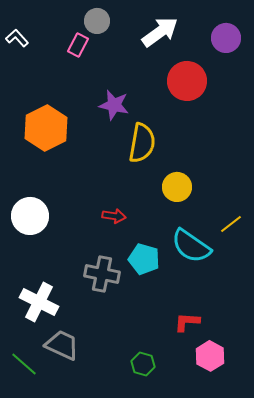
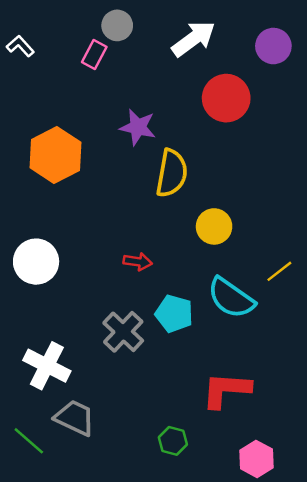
gray cross: (102, 274) -> (123, 332), turned 32
red L-shape: (187, 322) -> (226, 390), size x1.6
pink hexagon: (210, 356) -> (256, 459), moved

